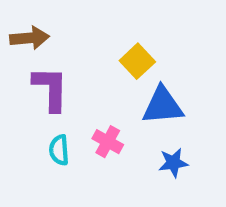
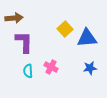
blue triangle: (163, 106) -> (87, 38), moved
blue star: (173, 163) -> (90, 68), moved

